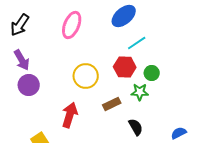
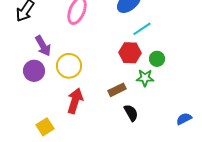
purple arrow: (22, 60) -> (43, 46), moved
yellow circle: (86, 76) -> (69, 66), moved
black semicircle: (136, 127) -> (131, 113), moved

